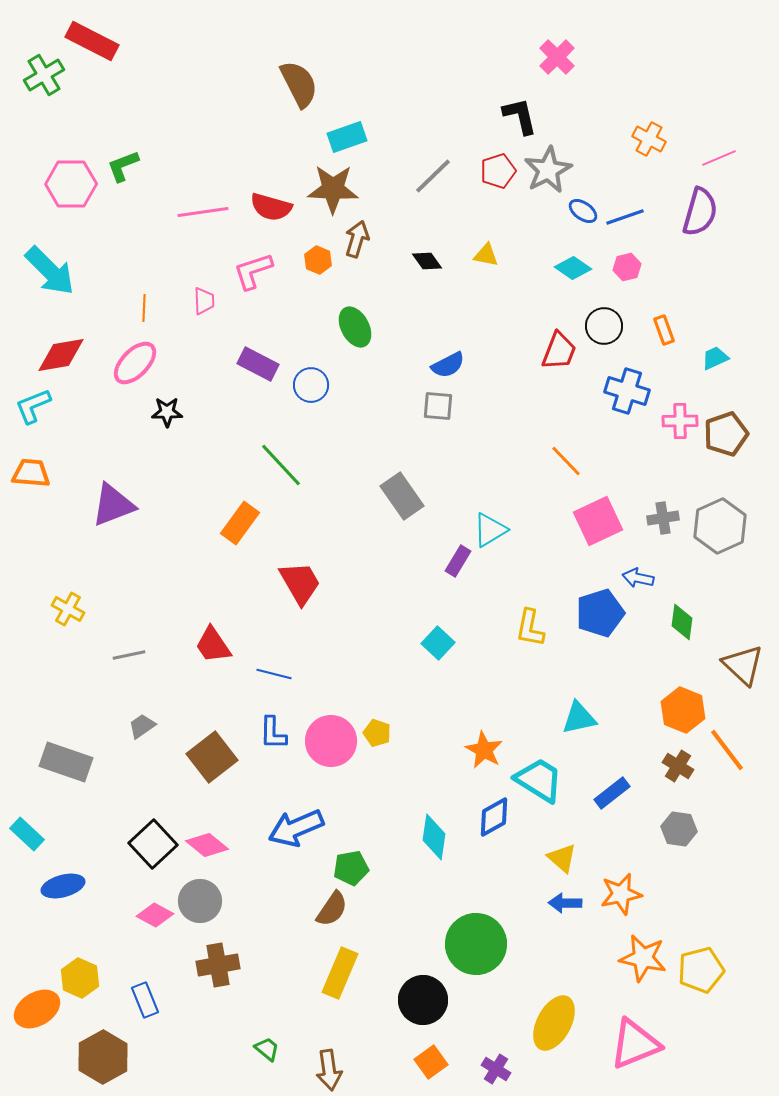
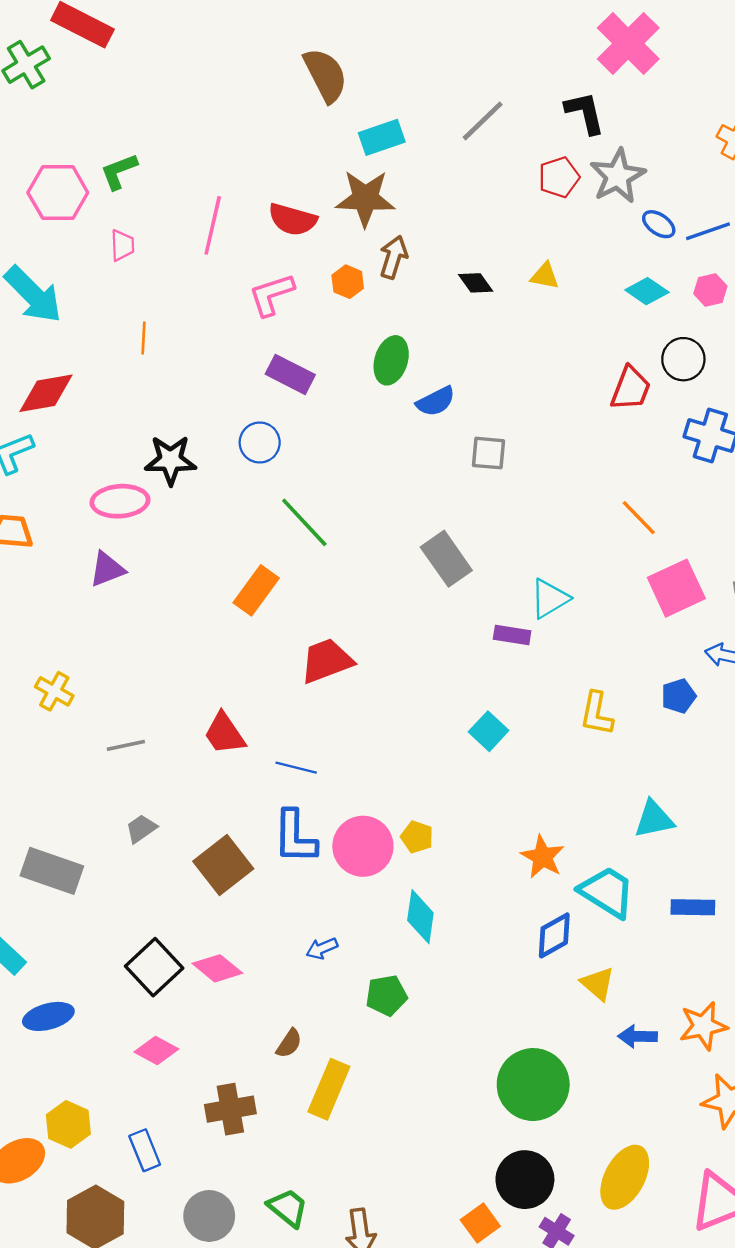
pink cross: (557, 57) -> (628, 43), size x1.5
gray line: (433, 176) -> (483, 121), moved
pink line: (203, 212) -> (213, 225), turned -69
pink trapezoid: (204, 301) -> (122, 245), moved
green ellipse: (355, 327) -> (391, 360), turned 45
pink ellipse: (135, 363) -> (120, 501), moved, turned 42
purple rectangle: (258, 364) -> (290, 374), moved
blue semicircle: (448, 365) -> (436, 401), moved
blue circle: (311, 385) -> (260, 442), moved
black star: (167, 412) -> (170, 460), size x1.4
purple triangle: (113, 505) -> (107, 569), size x0.7
purple rectangle: (458, 561) -> (512, 635), turned 68
red trapezoid: (300, 583) -> (327, 661), turned -81
blue pentagon: (600, 613) -> (679, 696), size x0.6
blue L-shape: (273, 733) -> (295, 837), size x1.4
blue rectangle: (612, 793) -> (693, 907), turned 39
blue arrow: (296, 828) -> (322, 948), size x0.5
cyan diamond: (434, 837) -> (420, 917), moved
yellow triangle: (562, 858) -> (598, 984), moved
gray circle: (200, 901) -> (209, 1216), moved
brown semicircle: (332, 909) -> (289, 1043), moved, size x0.7
yellow rectangle: (340, 973) -> (329, 1089), moved
black circle: (423, 1000) -> (525, 1180), moved
green trapezoid: (267, 1049) -> (288, 1208), size x1.4

